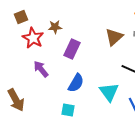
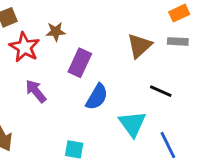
blue semicircle: (76, 83) -> (97, 97), moved

